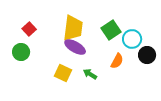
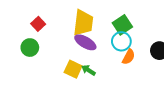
cyan circle: (132, 39) -> (121, 41), moved
green arrow: (90, 74) -> (88, 70), moved

